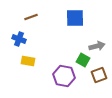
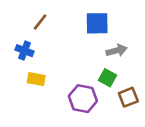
brown line: (31, 17) -> (40, 22), turned -32
gray arrow: (97, 46) -> (117, 51), moved

